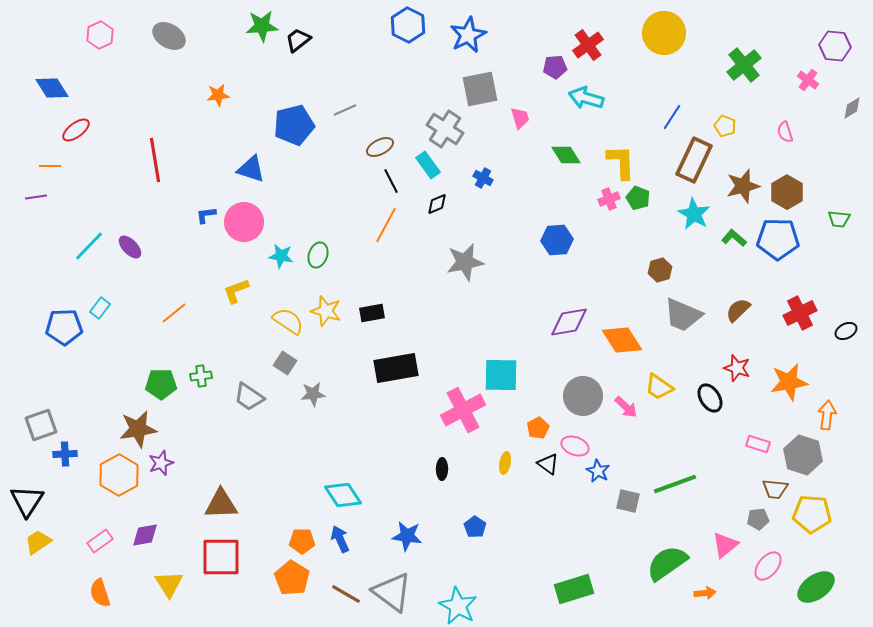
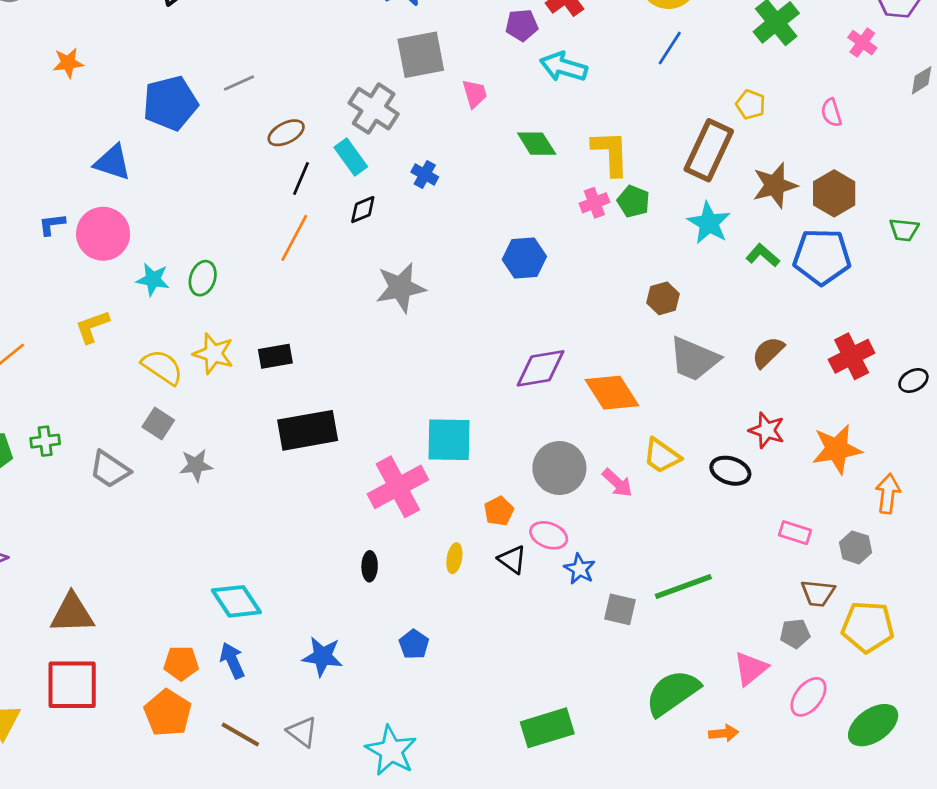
blue line: (672, 117) -> (670, 48), moved
black line: (391, 181) -> (301, 179), turned 50
black ellipse: (710, 398) -> (730, 471), turned -40
gray hexagon: (803, 455) -> (856, 547), size x0.6
gray triangle: (392, 592) -> (302, 732), size x0.6

